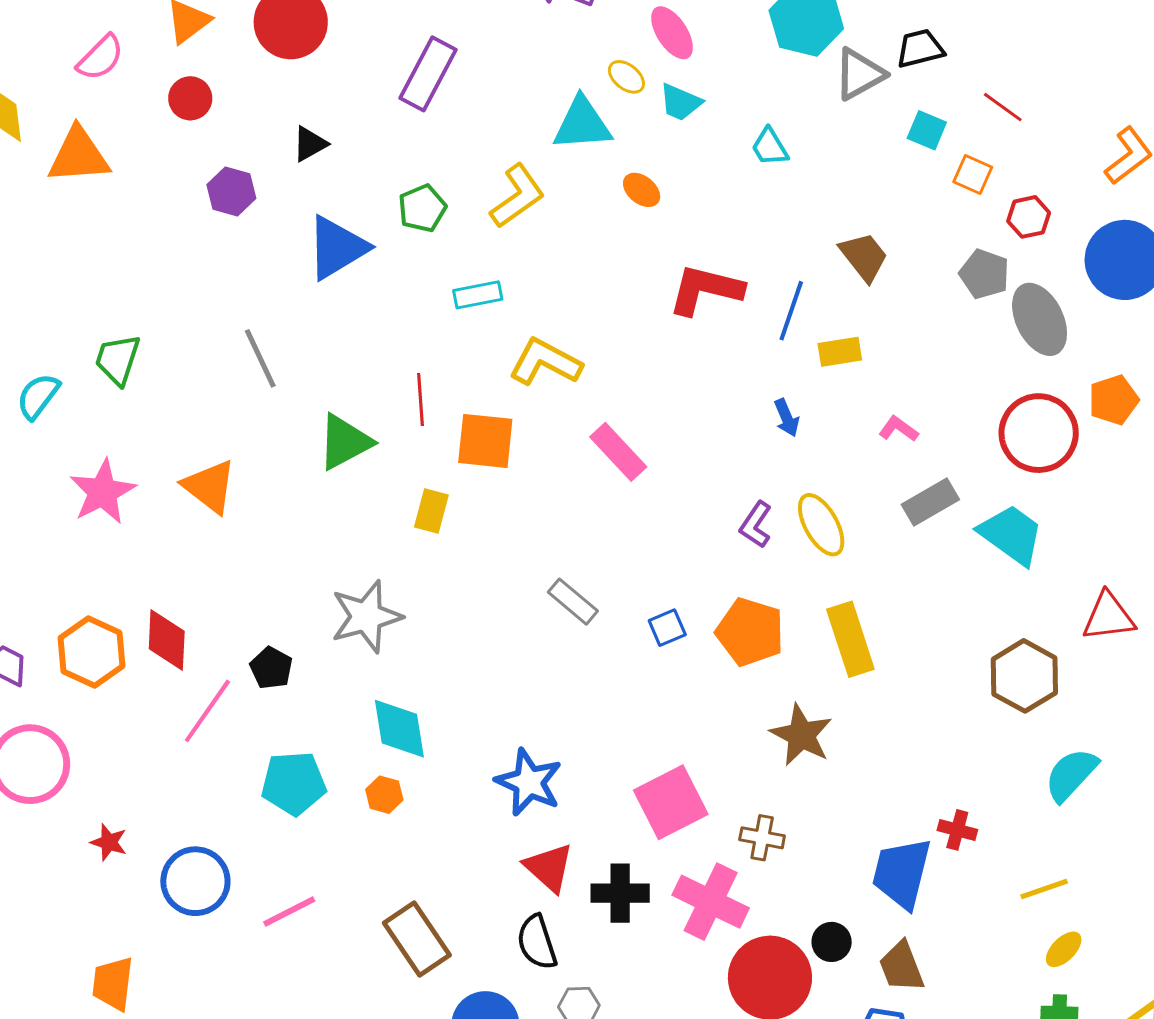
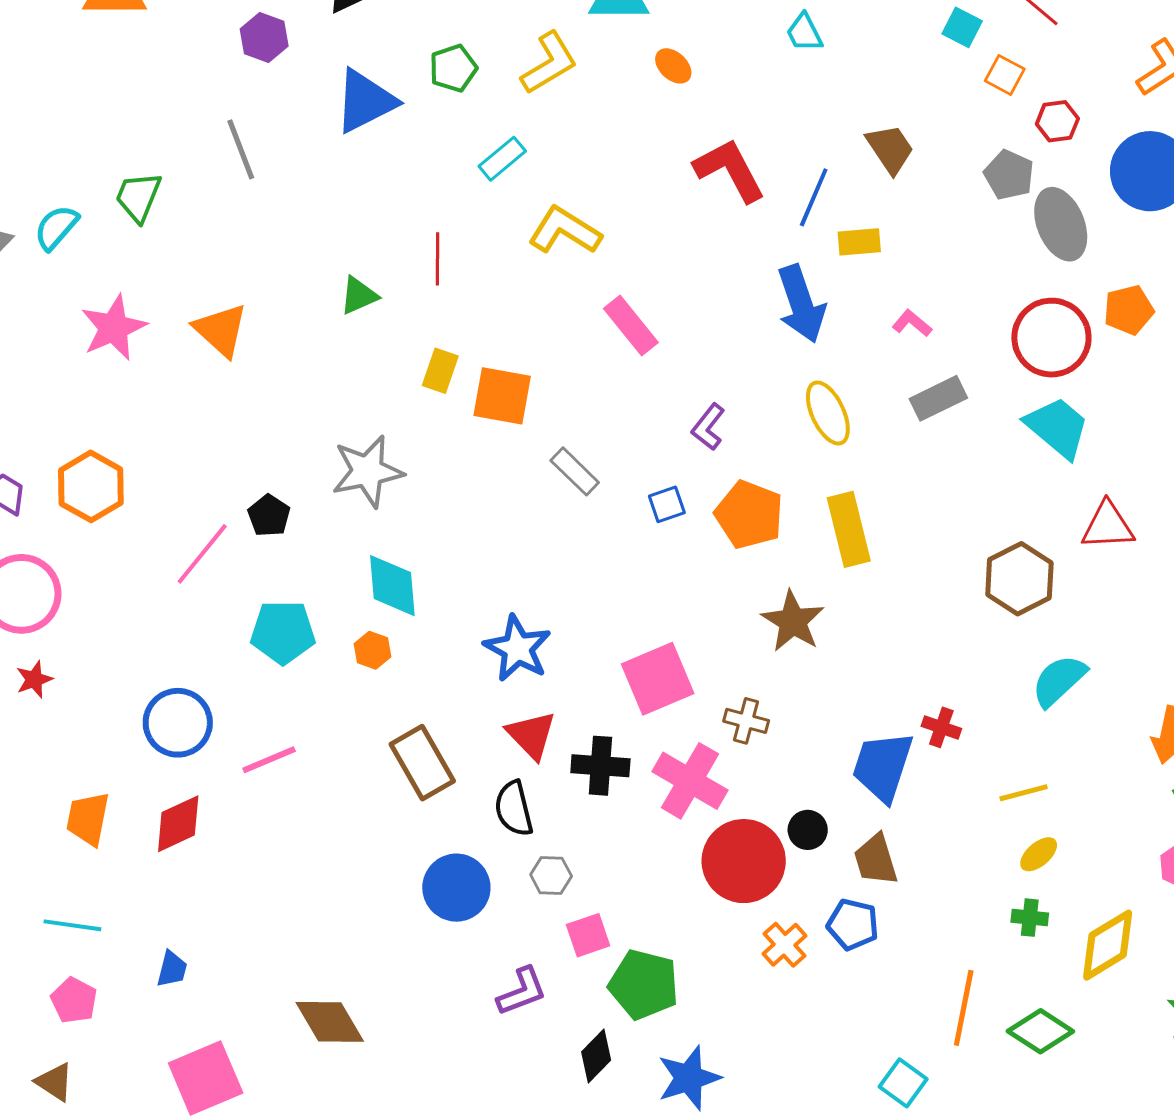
red L-shape: (705, 290) -> (730, 170), turned 44
cyan rectangle: (478, 295) -> (502, 159), turned -33
gray line: (260, 358) -> (241, 149), moved
blue arrow: (787, 418) -> (801, 304), size x2.0
orange square: (485, 441) -> (502, 396), moved
green triangle: (345, 442) -> (359, 295), size x0.7
purple L-shape: (756, 525) -> (708, 427), moved
cyan trapezoid: (1011, 535) -> (1057, 427), moved
red diamond: (167, 640) -> (178, 824), moved, turned 58
red star: (109, 842) -> (34, 679), moved, turned 30
brown rectangle: (417, 939) -> (422, 763), moved

